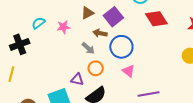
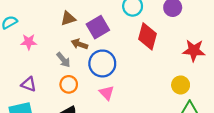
red diamond: (156, 19) -> (148, 36), turned 40
pink star: (63, 27) -> (29, 42), moved
purple triangle: (77, 79) -> (29, 84), moved

